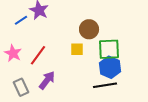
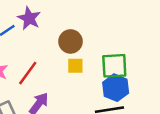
brown circle: (89, 29) -> (70, 41), moved

